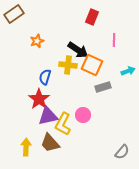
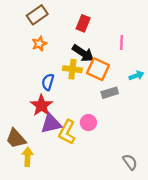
brown rectangle: (14, 14) -> (37, 15), moved
red rectangle: (92, 17) -> (83, 23), moved
brown trapezoid: (50, 143) -> (16, 139), moved
gray semicircle: (122, 152) -> (130, 162), turned -77

